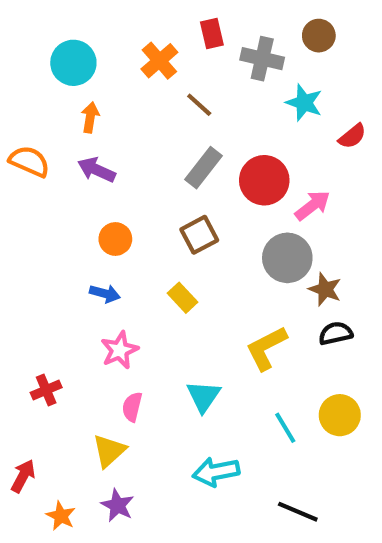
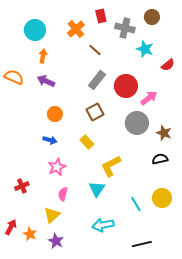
brown star: (325, 289) -> (164, 133), moved
yellow L-shape: (266, 348) -> (111, 166), moved
black line: (298, 512) -> (142, 244), turned -36
orange star: (61, 516) -> (30, 234), moved

